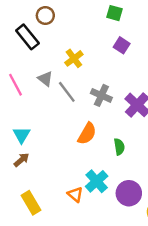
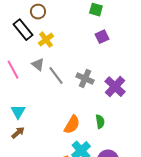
purple square: (122, 45) -> (102, 37), turned 32
yellow cross: (74, 58) -> (46, 40), moved
orange semicircle: (87, 134) -> (72, 125), moved

